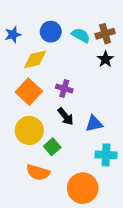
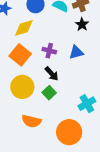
blue triangle: (94, 124) -> (76, 52), moved
green square: (52, 147) -> (49, 93), moved
cyan cross: (106, 155) -> (87, 104), turned -30

